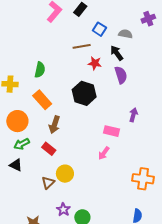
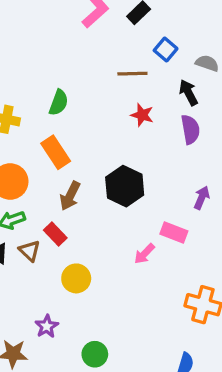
red star: (95, 63) -> (142, 115), moved
black hexagon: (84, 93) -> (125, 186), moved
pink rectangle: (112, 131) -> (174, 233), moved
brown triangle: (48, 183) -> (30, 251), moved, turned -40
purple star: (63, 210) -> (47, 326), moved

